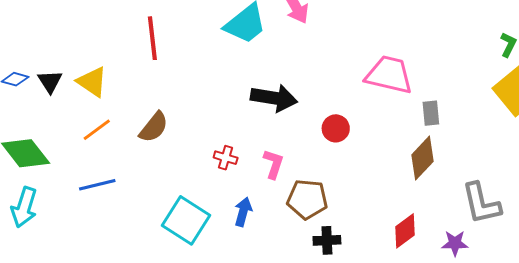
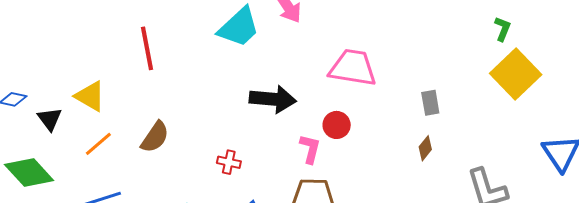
pink trapezoid: (389, 75) -> (353, 68), moved
black triangle: (50, 81) -> (50, 119), moved
brown diamond: (423, 158) -> (425, 148), size x0.6
pink L-shape: (273, 164) -> (310, 149), moved

